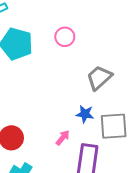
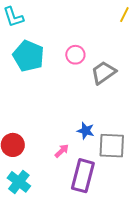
gray trapezoid: (99, 78) -> (104, 73), moved

